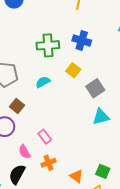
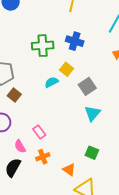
cyan semicircle: (43, 82) -> (51, 82), moved
brown square: (17, 106) -> (14, 95), moved
cyan triangle: (101, 117) -> (92, 113), turned -36
green square: (103, 171) -> (92, 153), moved

